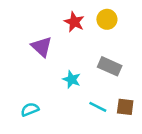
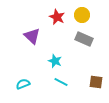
gray rectangle: (110, 66) -> (84, 39), moved
cyan line: (98, 107) -> (61, 82), moved

